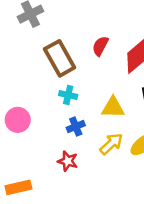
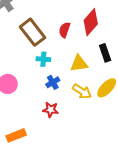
red semicircle: (100, 46) -> (64, 30), moved
yellow arrow: (111, 144) -> (82, 91), turned 84

